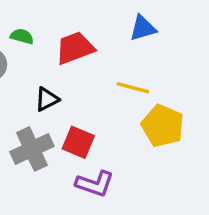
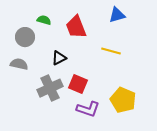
red trapezoid: (75, 48) -> (76, 27), turned -90
yellow pentagon: (163, 126) -> (123, 100), moved

